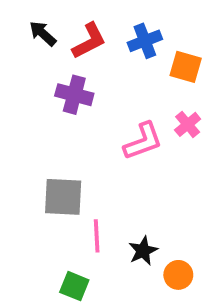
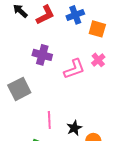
purple cross: (74, 95) -> (42, 55), moved
gray square: (63, 197) -> (19, 89), moved, turned -30

